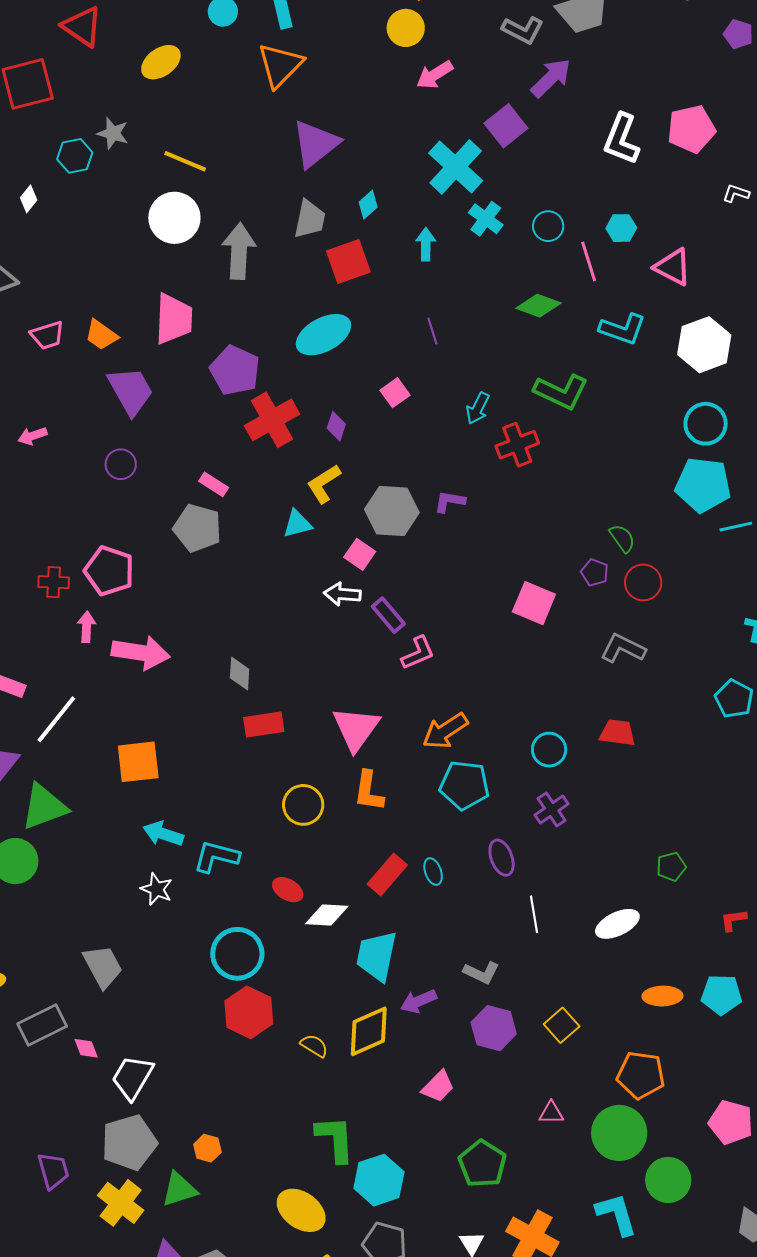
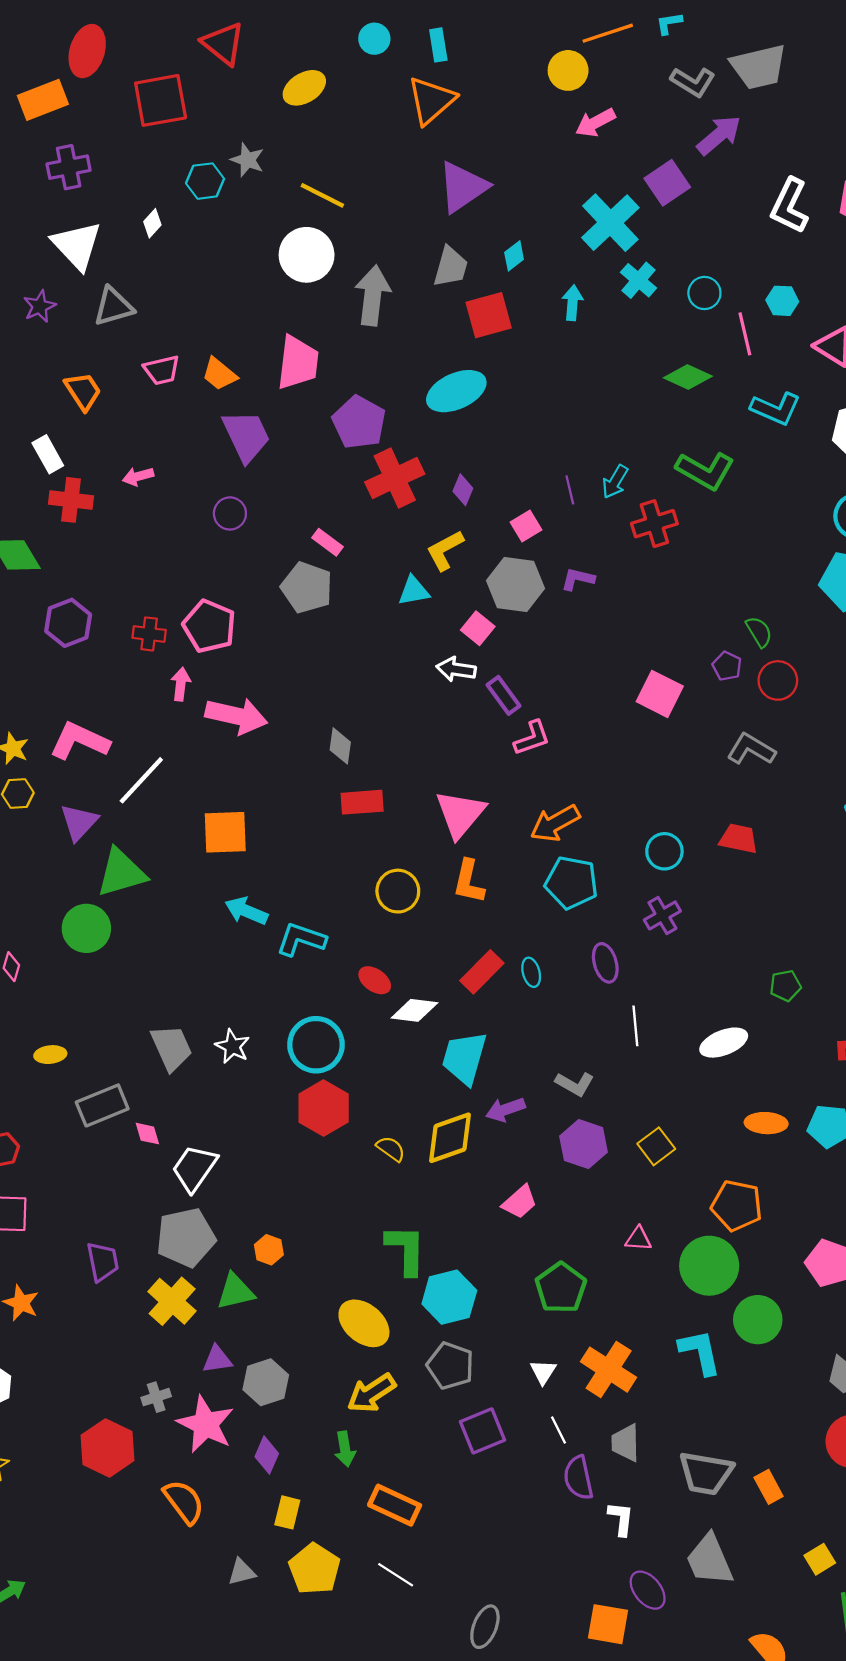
purple line: (432, 331) -> (570, 490), moved
pink square: (395, 393) -> (526, 526), moved
white star: (157, 889) -> (232, 1046), moved

